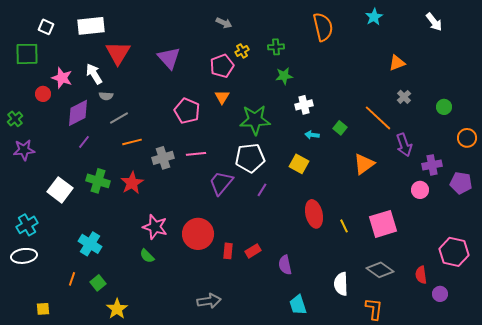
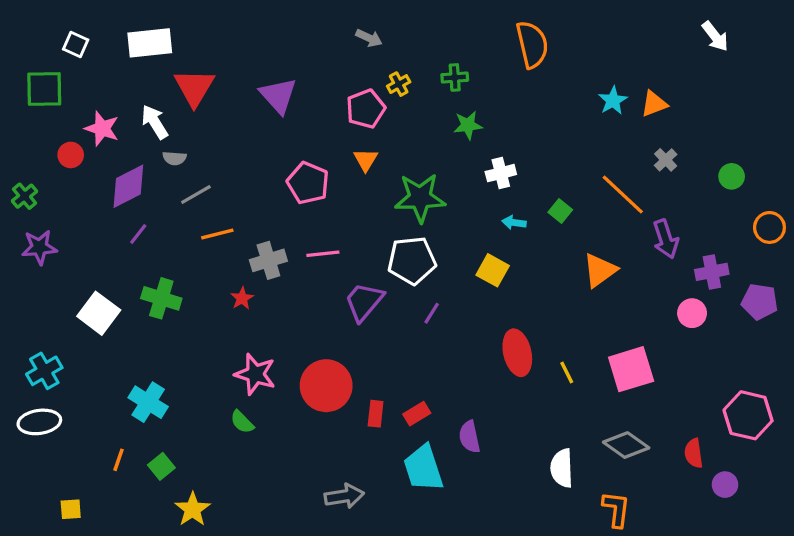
cyan star: (374, 17) -> (613, 101), moved
red star: (132, 183) -> (242, 298), moved, size x0.6
cyan trapezoid: (298, 305) -> (423, 468), moved, size x1.4

